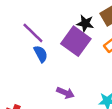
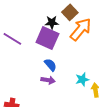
blue semicircle: (41, 54) -> (50, 65), moved

